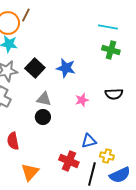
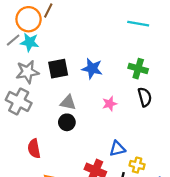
green cross: (111, 50) -> (138, 69), moved
black square: (35, 68) -> (58, 69), turned 36
black semicircle: (114, 94) -> (145, 97), turned -102

